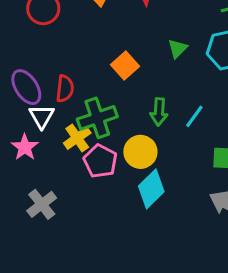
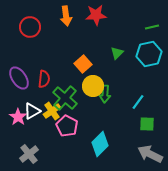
white triangle: (42, 116) -> (32, 111), moved, turned 30
cyan line: (194, 116) -> (138, 102), moved
green cross: (97, 118) -> (65, 98), turned -30
yellow circle: (140, 152) -> (93, 86), moved

